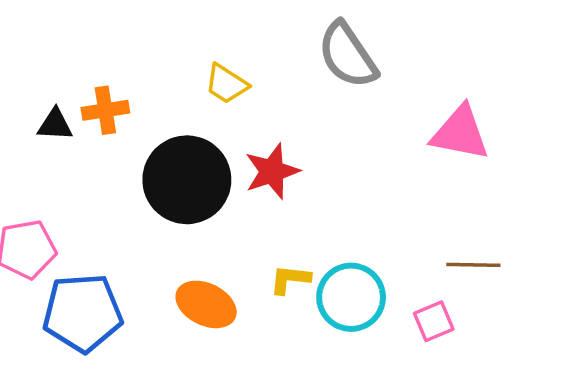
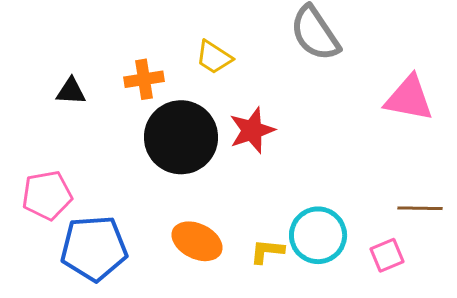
orange cross: (105, 110) -> (144, 79), moved
yellow L-shape: (290, 279) -> (267, 251), moved

